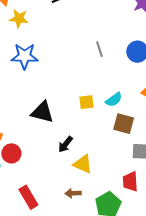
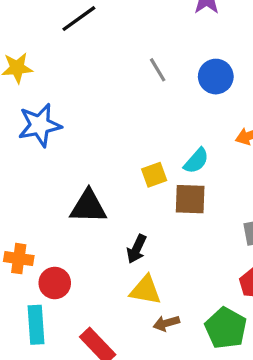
gray line: (99, 49) -> (158, 70), moved
brown square: (124, 124) -> (190, 199), moved
yellow triangle: (83, 164) -> (145, 290), moved

